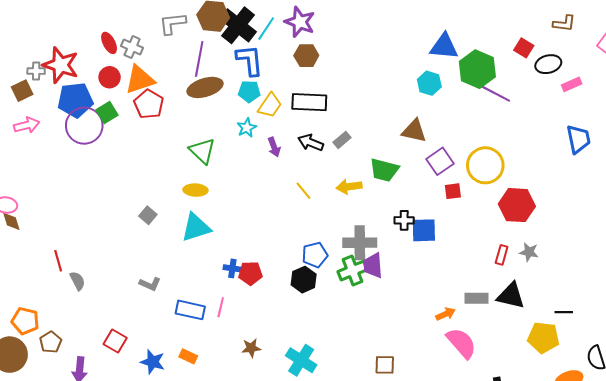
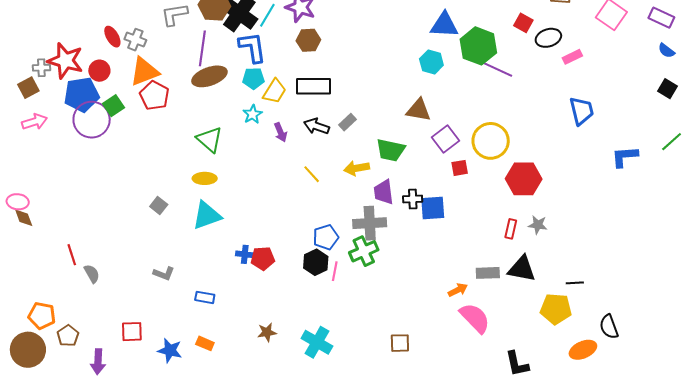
red circle: (110, 77) -> (99, 71), moved
purple trapezoid: (373, 265) -> (384, 192), moved
pink line: (221, 307) -> (335, 271), moved
blue rectangle: (190, 310) -> (205, 297), size x0.7
red square: (115, 341) -> (132, 332), turned -30

